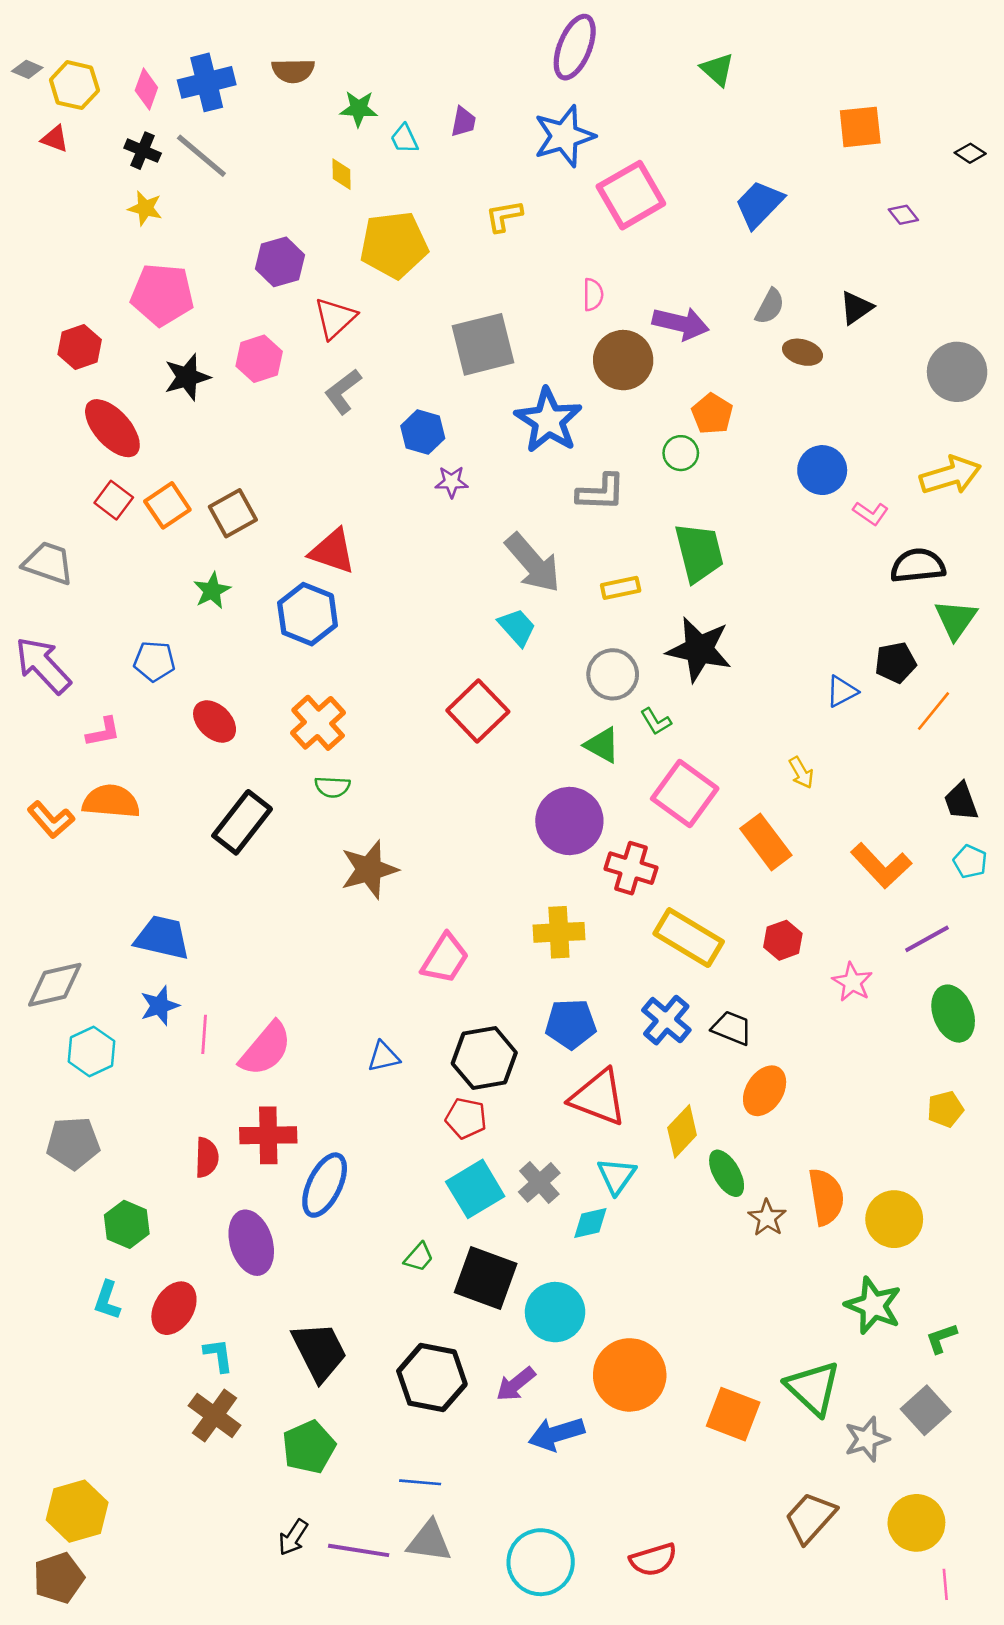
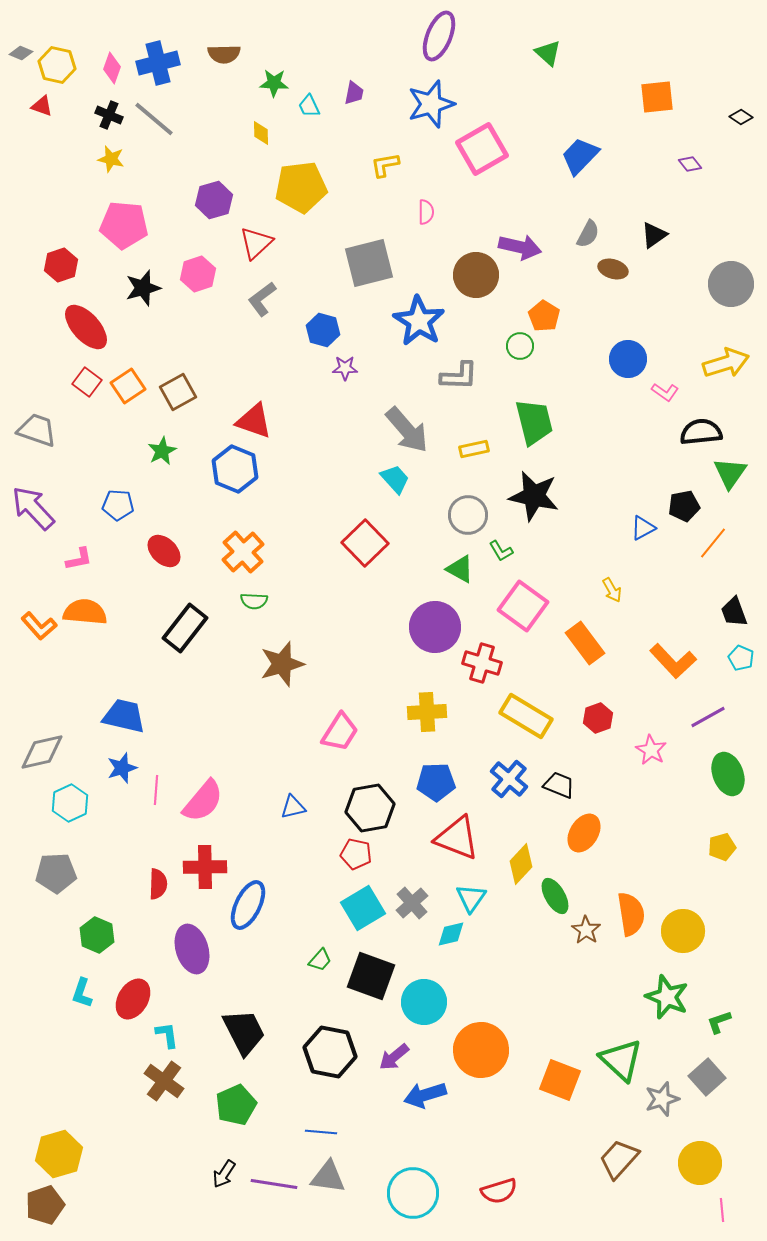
pink semicircle: (593, 295) -> (426, 212), moved

